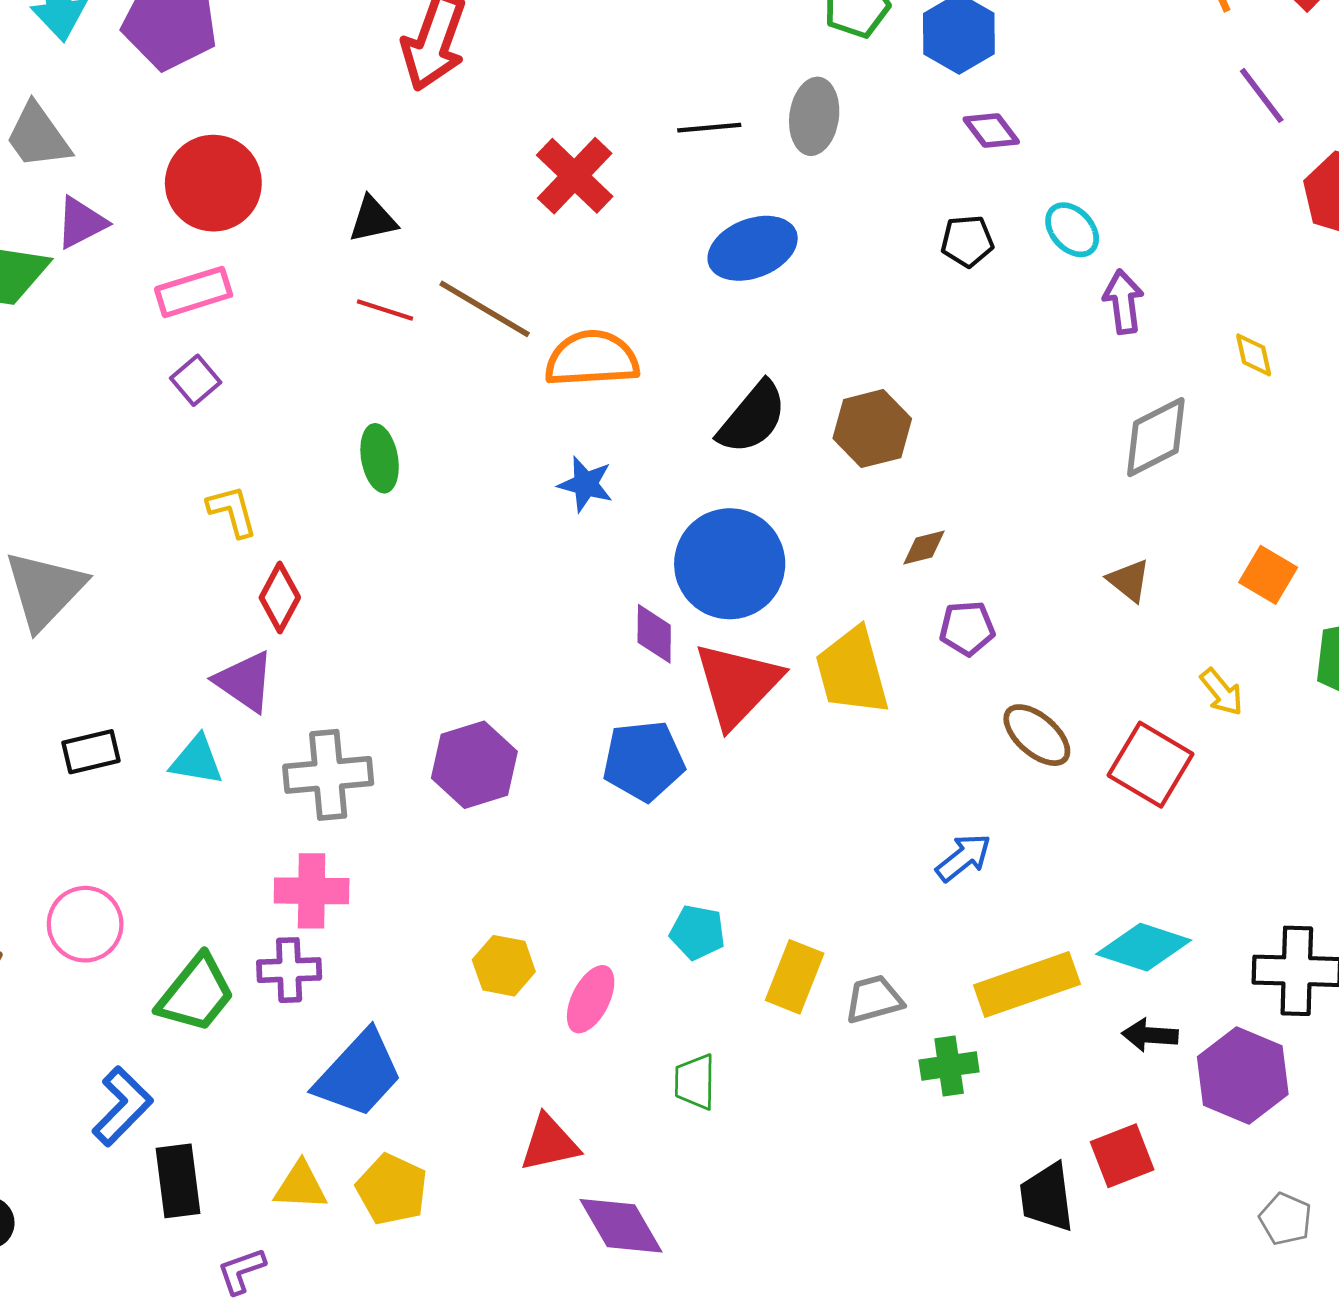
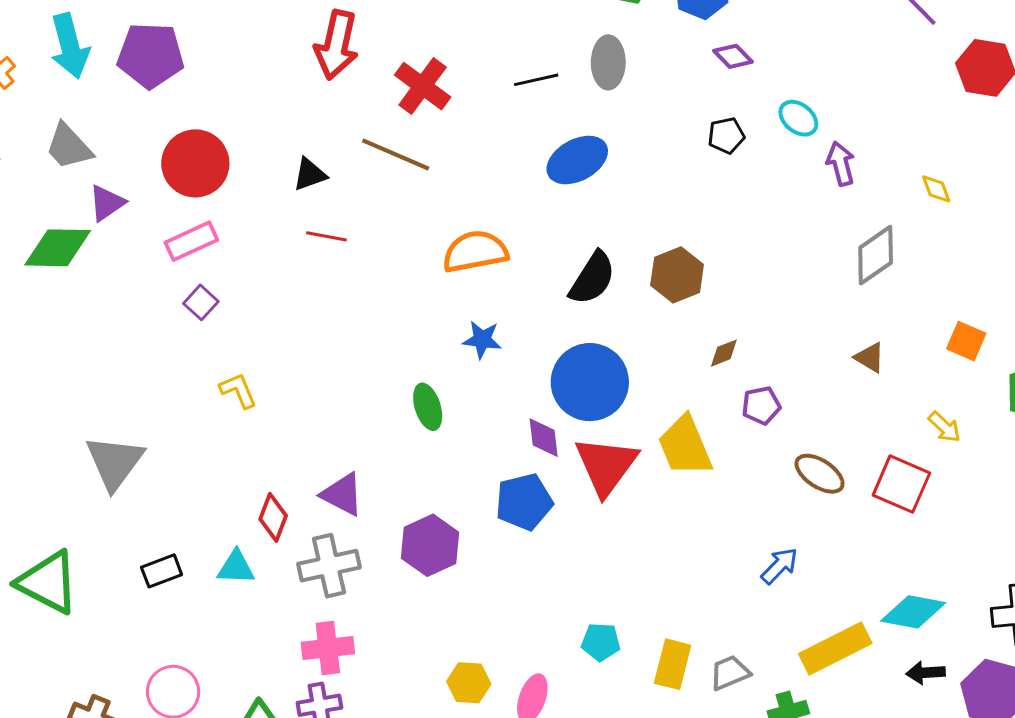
red cross: (575, 176) -> (423, 86), moved
brown line: (485, 309) -> (396, 155), moved
green ellipse: (380, 458) -> (428, 407), moved
red diamond: (280, 597) -> (273, 517), moved
purple triangle: (245, 681) -> (342, 494), moved
blue pentagon: (644, 761) -> (524, 502), moved

